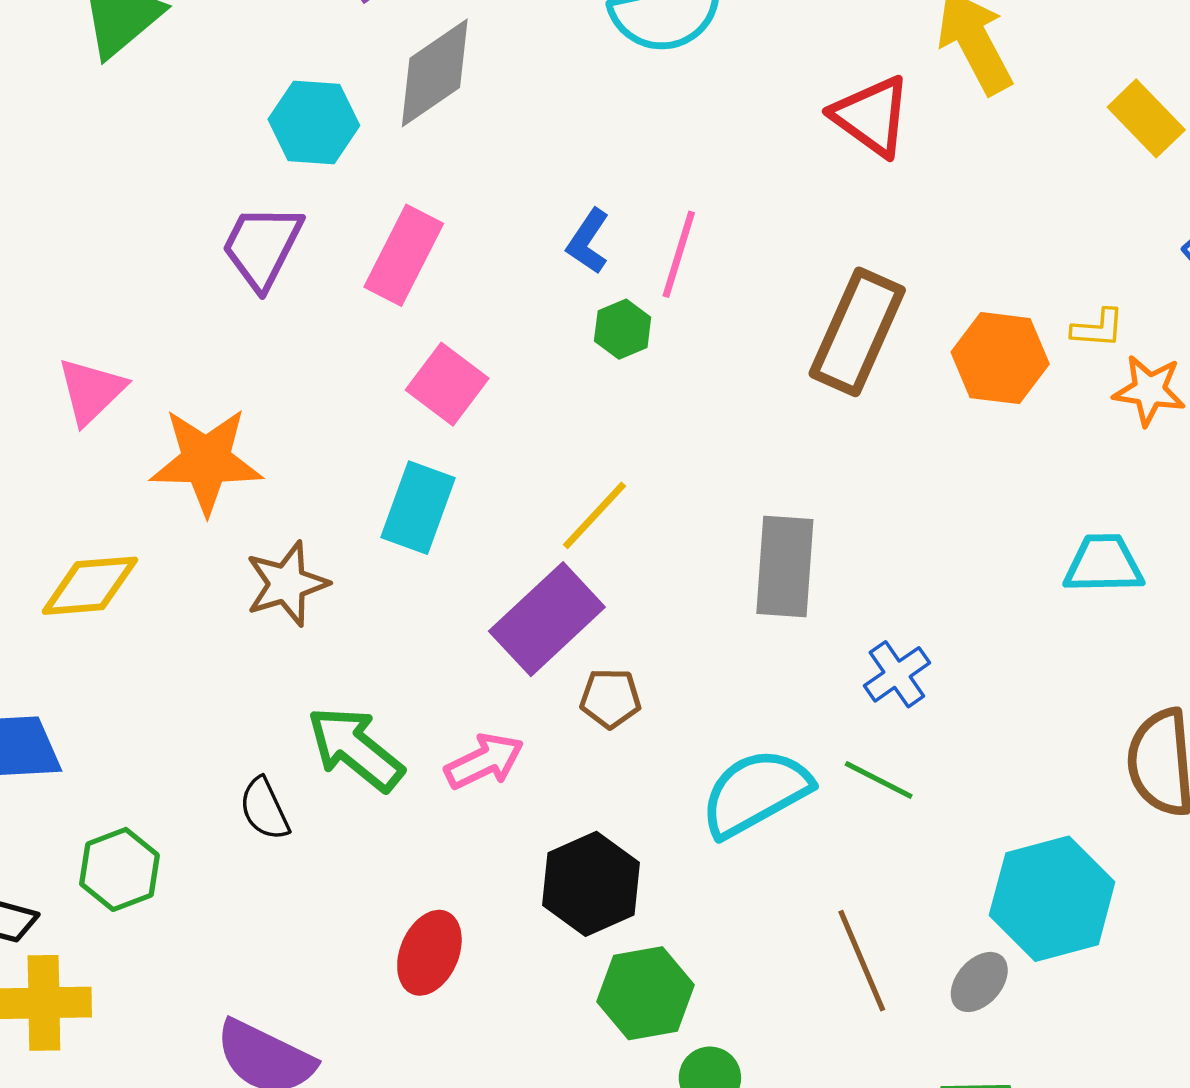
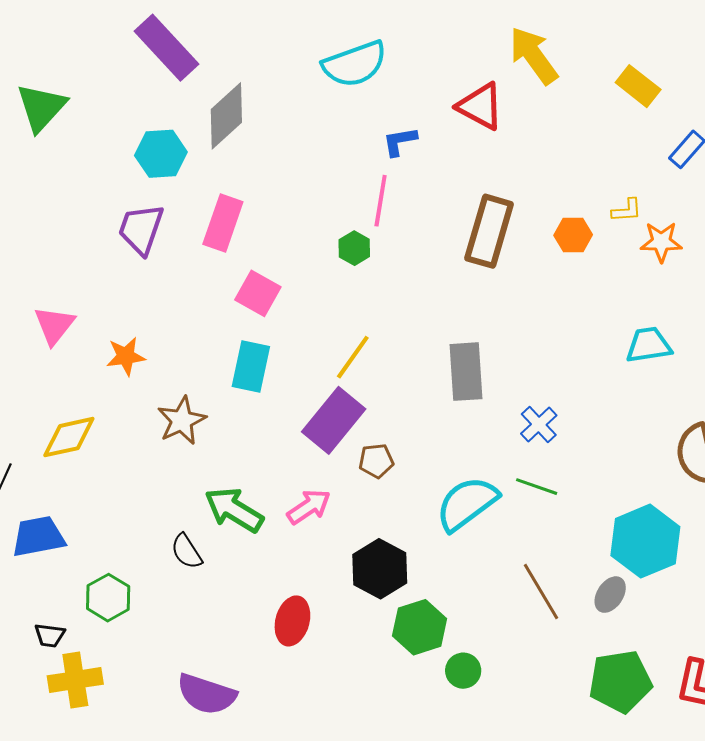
blue L-shape: (588, 241) -> (400, 141), moved, turned 54
orange hexagon: (1000, 358) -> (573, 235), size x0.7
orange star: (206, 461) -> (126, 356), size x0.6

